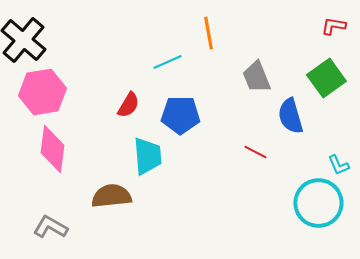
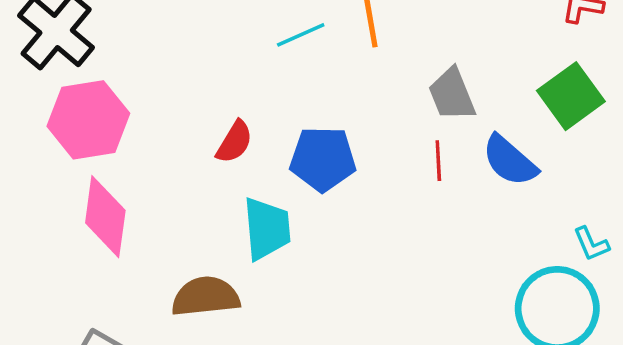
cyan line: (167, 62) -> (301, 35), moved
blue semicircle: (290, 116) -> (510, 161), turned -33
red line: (255, 152) -> (438, 161), moved, turned 60

